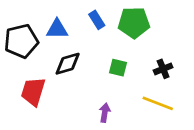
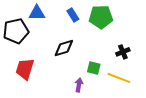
blue triangle: (57, 29) -> (37, 13), moved
black diamond: (68, 64) -> (64, 48), moved
green square: (118, 68) -> (94, 68), moved

